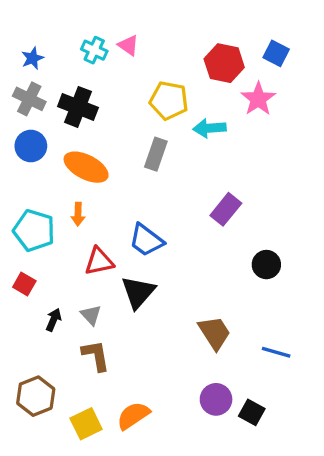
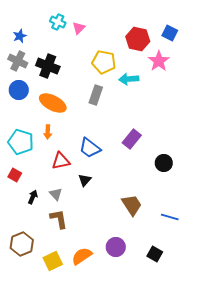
pink triangle: (128, 45) -> (79, 28), turned 40
cyan cross: (94, 50) -> (58, 22), moved
purple rectangle: (226, 209) -> (132, 139), moved
black triangle: (138, 292) -> (85, 180), size x0.6
purple circle: (216, 399) -> (116, 247), moved

